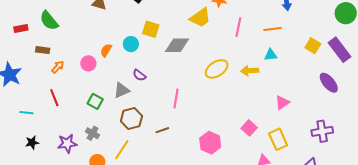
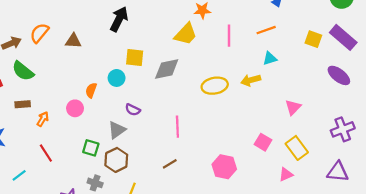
yellow ellipse: (217, 69) -> (215, 86), turned 35
cyan line: (26, 113) -> (19, 175), turned -32
brown hexagon: (131, 119) -> (116, 160), moved

